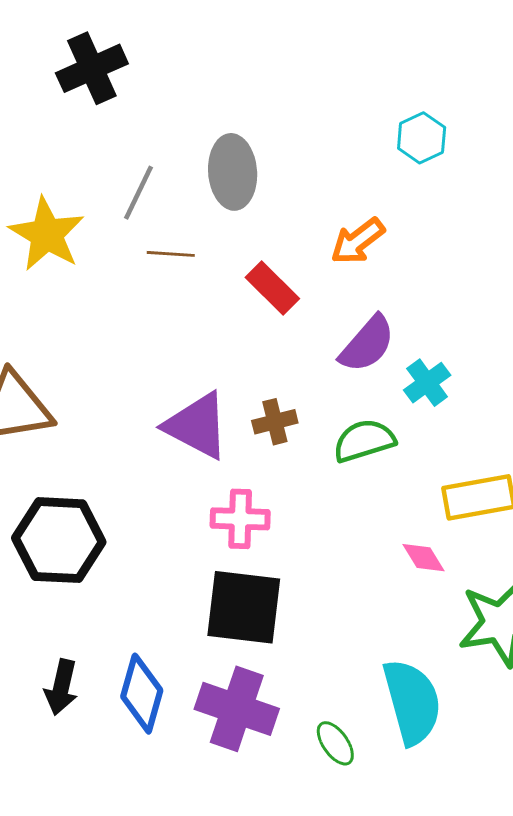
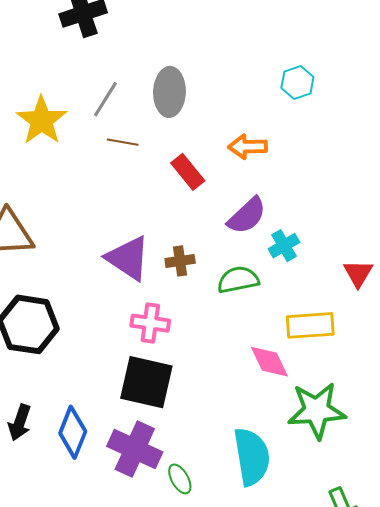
orange arrow: (358, 241) -> (248, 147), turned 30
pink diamond: (424, 558) -> (269, 362), size x1.4
green ellipse: (335, 743) -> (180, 479), moved

